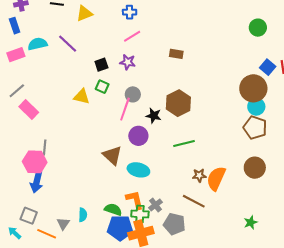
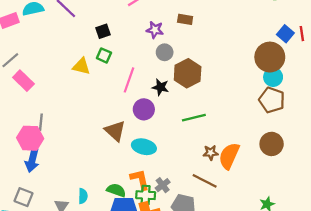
purple star: (128, 62) -> (155, 30), moved
gray circle: (133, 94) -> (165, 52), moved

